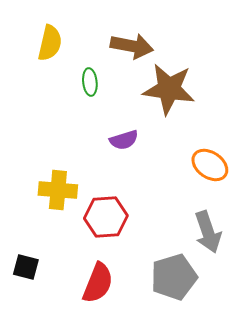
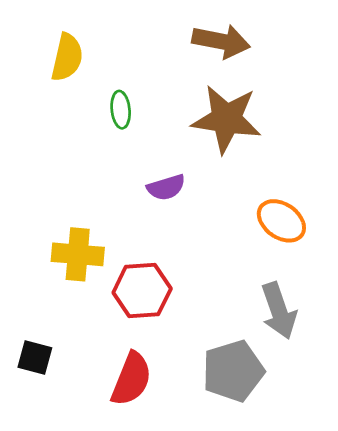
brown arrow: (132, 46) -> (221, 41), moved

